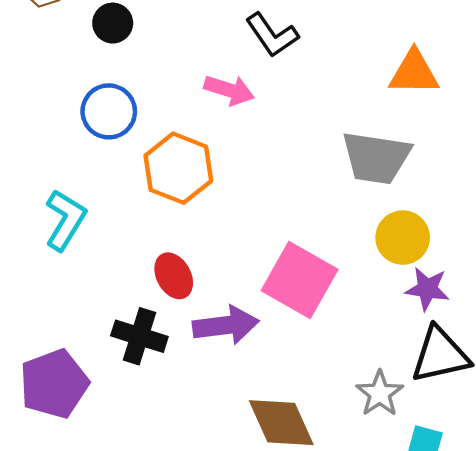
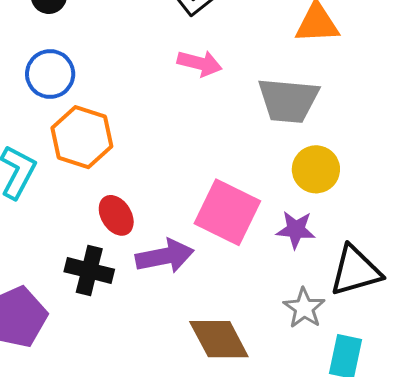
pink arrow: (229, 90) -> (200, 63), moved
orange hexagon: (178, 168) -> (82, 137), moved
purple star: (427, 289) -> (296, 230), moved

